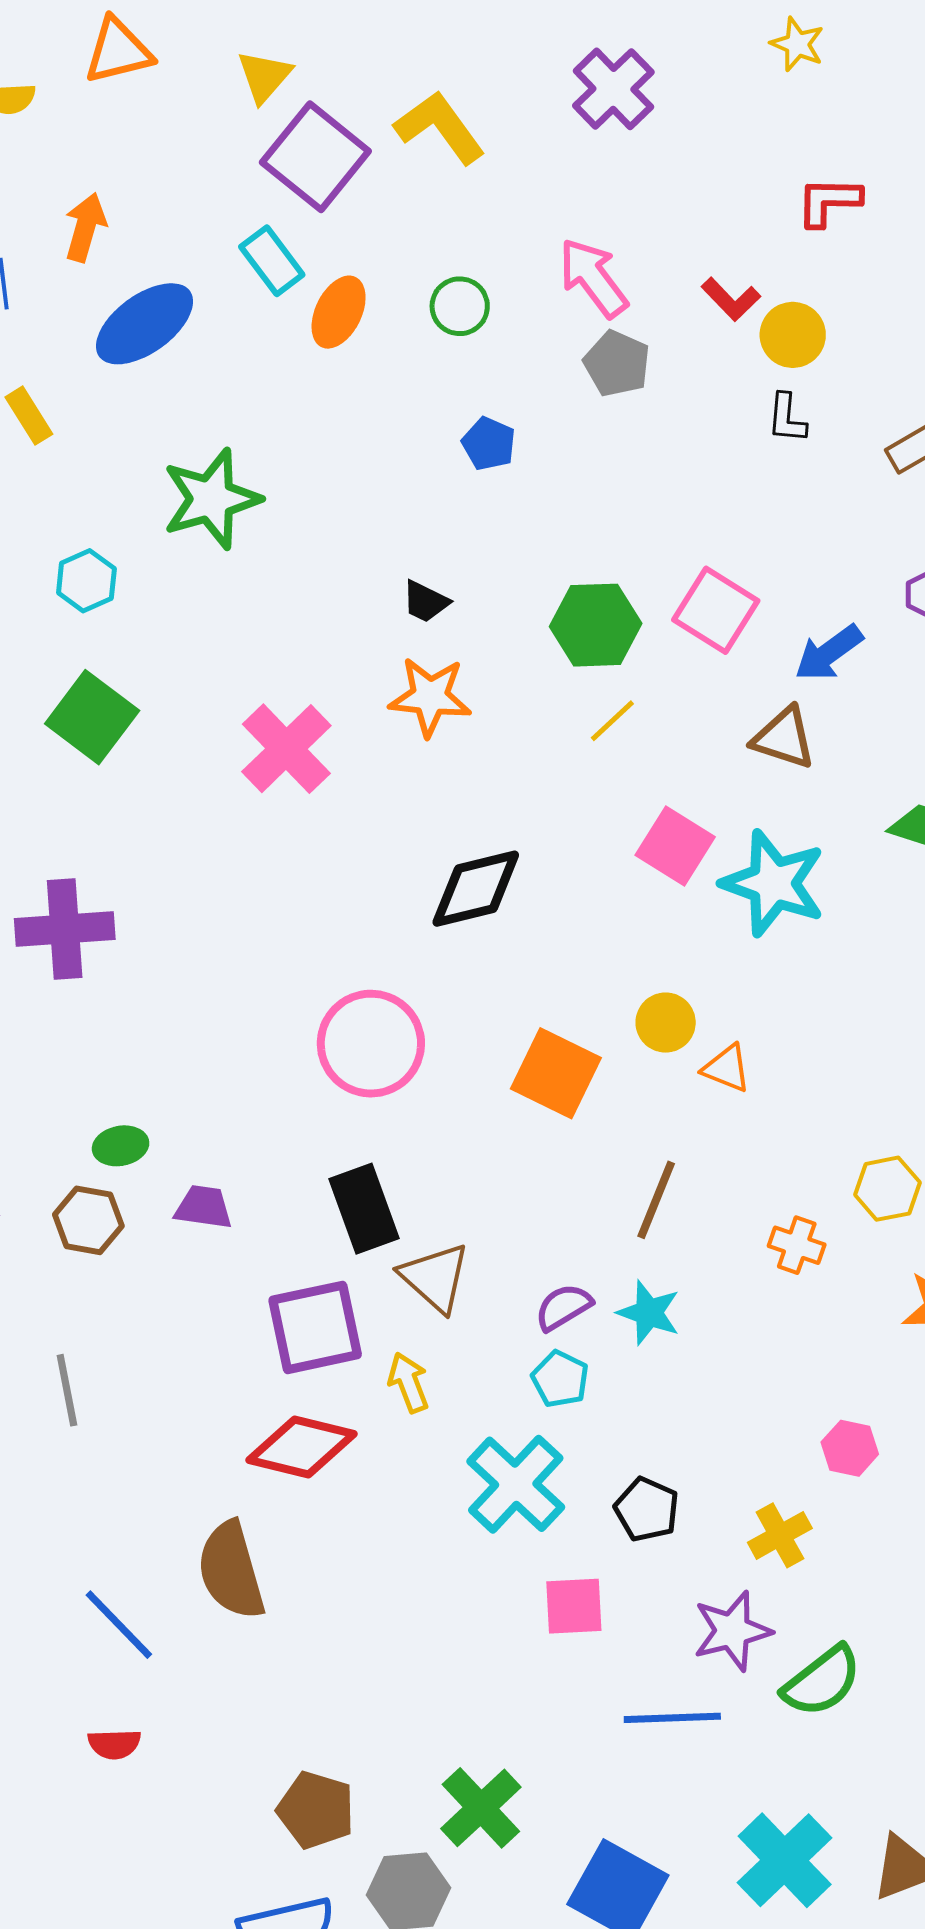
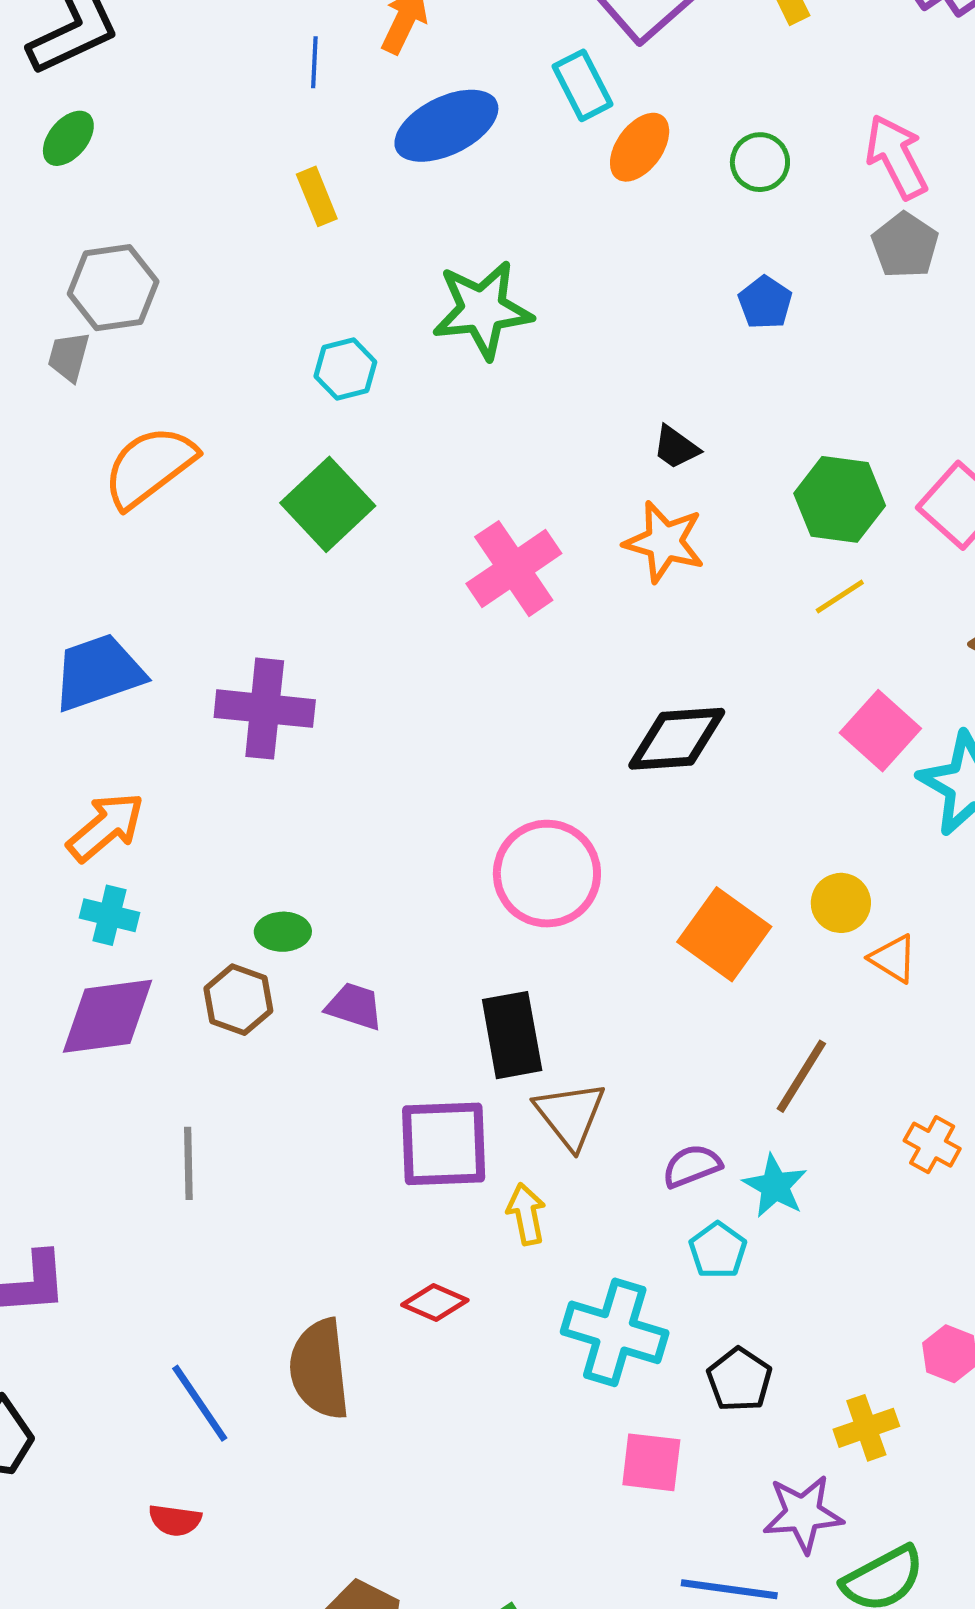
cyan pentagon: (560, 1379) -> (718, 1250), moved
red diamond: (302, 1447) -> (435, 1303), moved, size x0.6
cyan cross: (516, 1484) -> (615, 1332), turned -36

